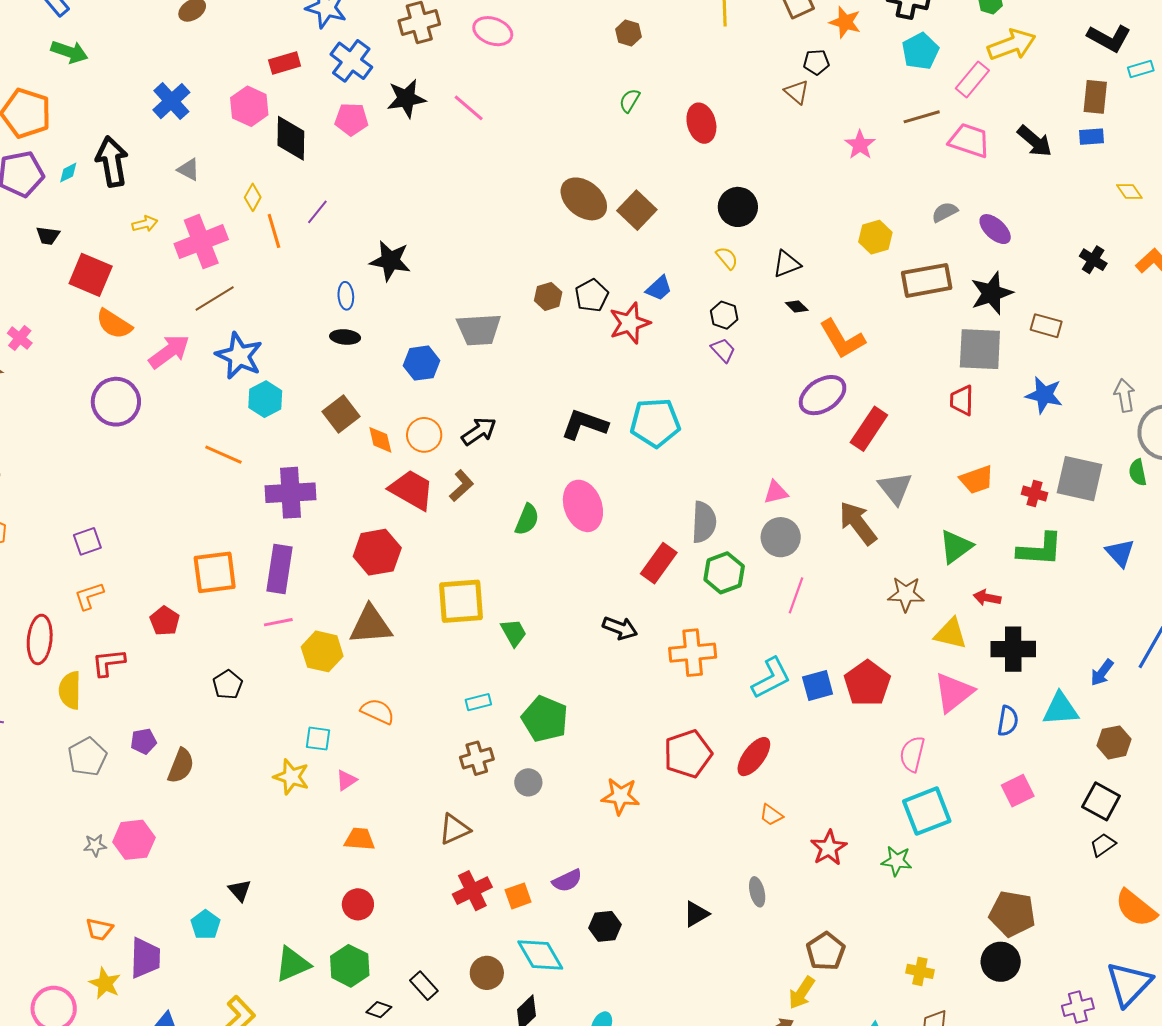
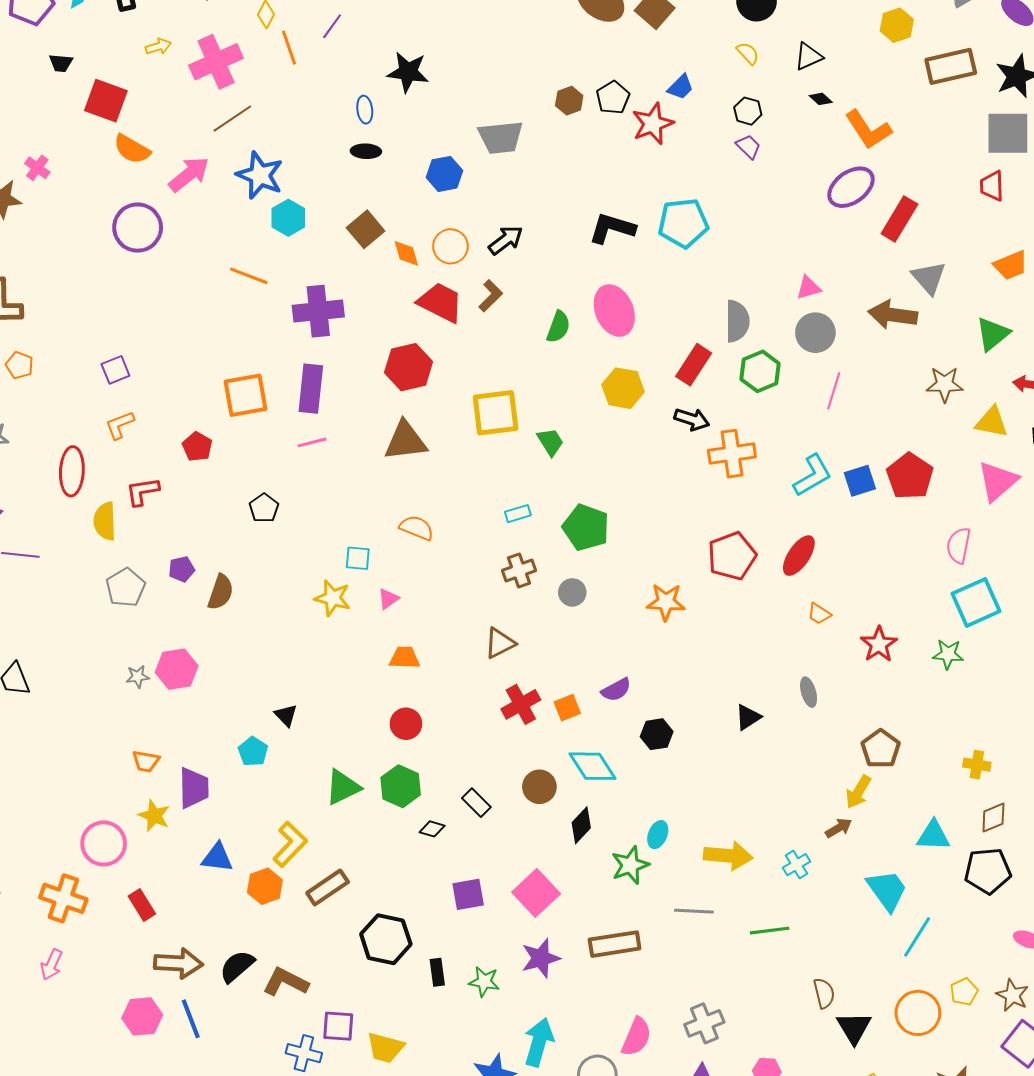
brown arrow: (858, 523) -> (893, 315), turned -42
black arrow: (620, 628) -> (692, 419), moved
yellow hexagon: (322, 651) -> (623, 388), moved

